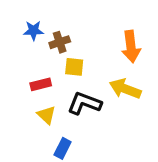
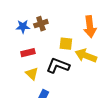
blue star: (33, 31) -> (23, 27), moved
yellow square: (74, 67) -> (66, 44), moved

